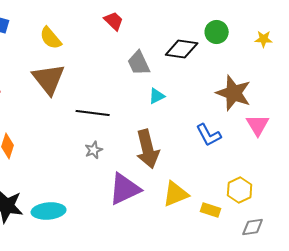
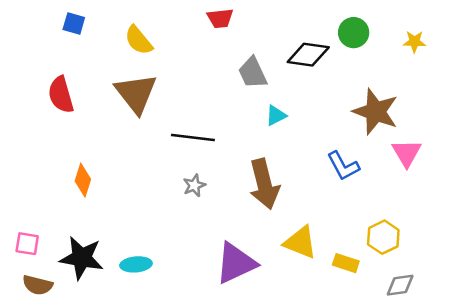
red trapezoid: (114, 21) -> (220, 18), turned 130
purple triangle: (125, 189) -> (236, 263), moved
yellow triangle: (176, 194) -> (300, 242), turned 44
cyan ellipse: (49, 211) -> (136, 264), size x0.7

